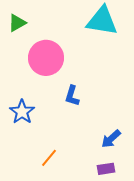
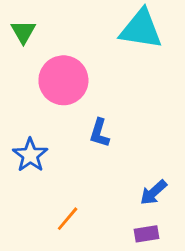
green triangle: (17, 23) -> (23, 32), turned -30

